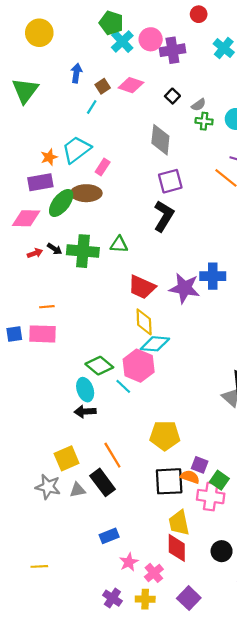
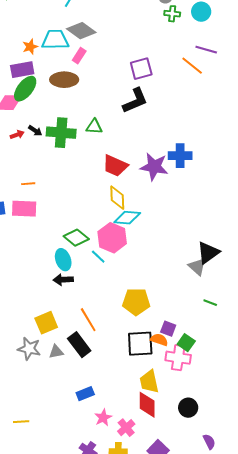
gray diamond: (160, 140) -> (81, 31), moved, turned -60
cyan trapezoid: (76, 150) -> (55, 40), turned 36
green ellipse: (61, 203) -> (25, 89), moved
black L-shape: (164, 216) -> (135, 101), turned 36

